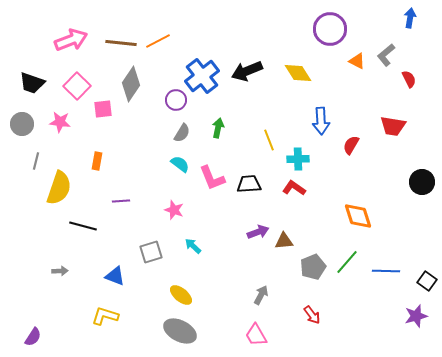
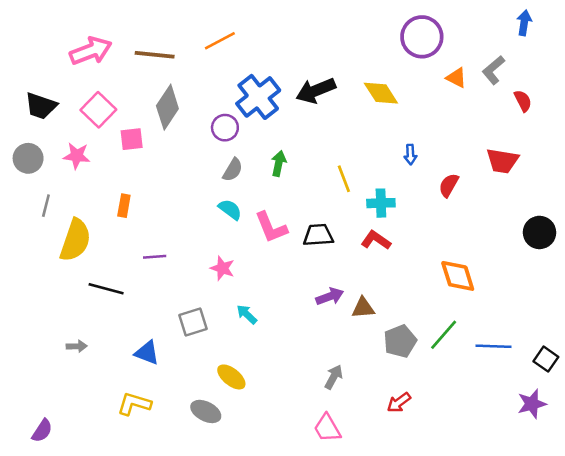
orange line: (158, 41) -> (220, 41), moved
blue arrow: (321, 121) -> (410, 154), size x0.6
red arrow: (312, 315) -> (399, 403), turned 90
gray ellipse: (180, 331) -> (206, 411), moved, size x0.7

